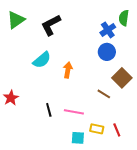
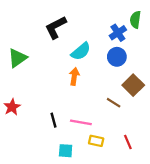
green triangle: (16, 20) -> (17, 58), moved
cyan semicircle: (42, 60) -> (81, 51), moved
yellow rectangle: (97, 129) -> (96, 141), moved
cyan square: (78, 138) -> (66, 151), moved

